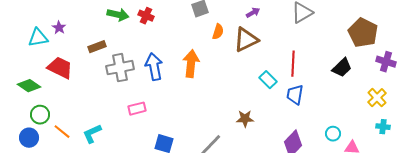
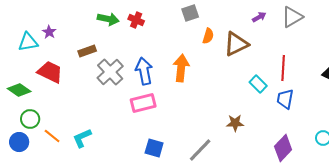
purple arrow: (253, 13) -> (259, 17), moved
gray cross: (120, 68) -> (110, 72), turned -32
pink rectangle: (137, 109) -> (143, 103), moved, size x1.4

